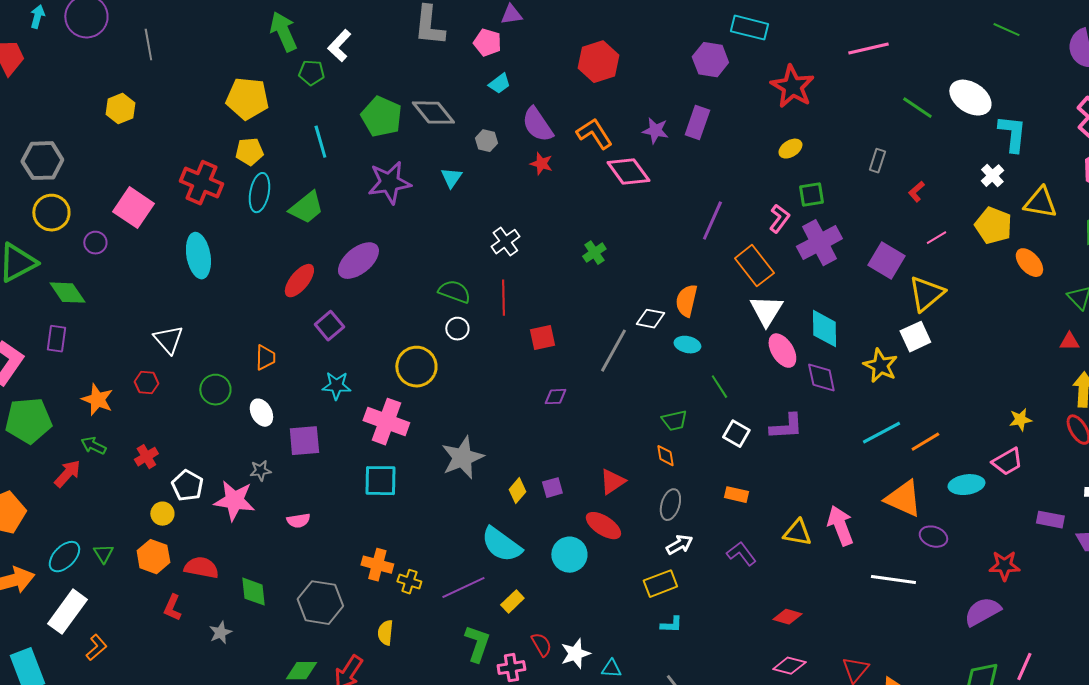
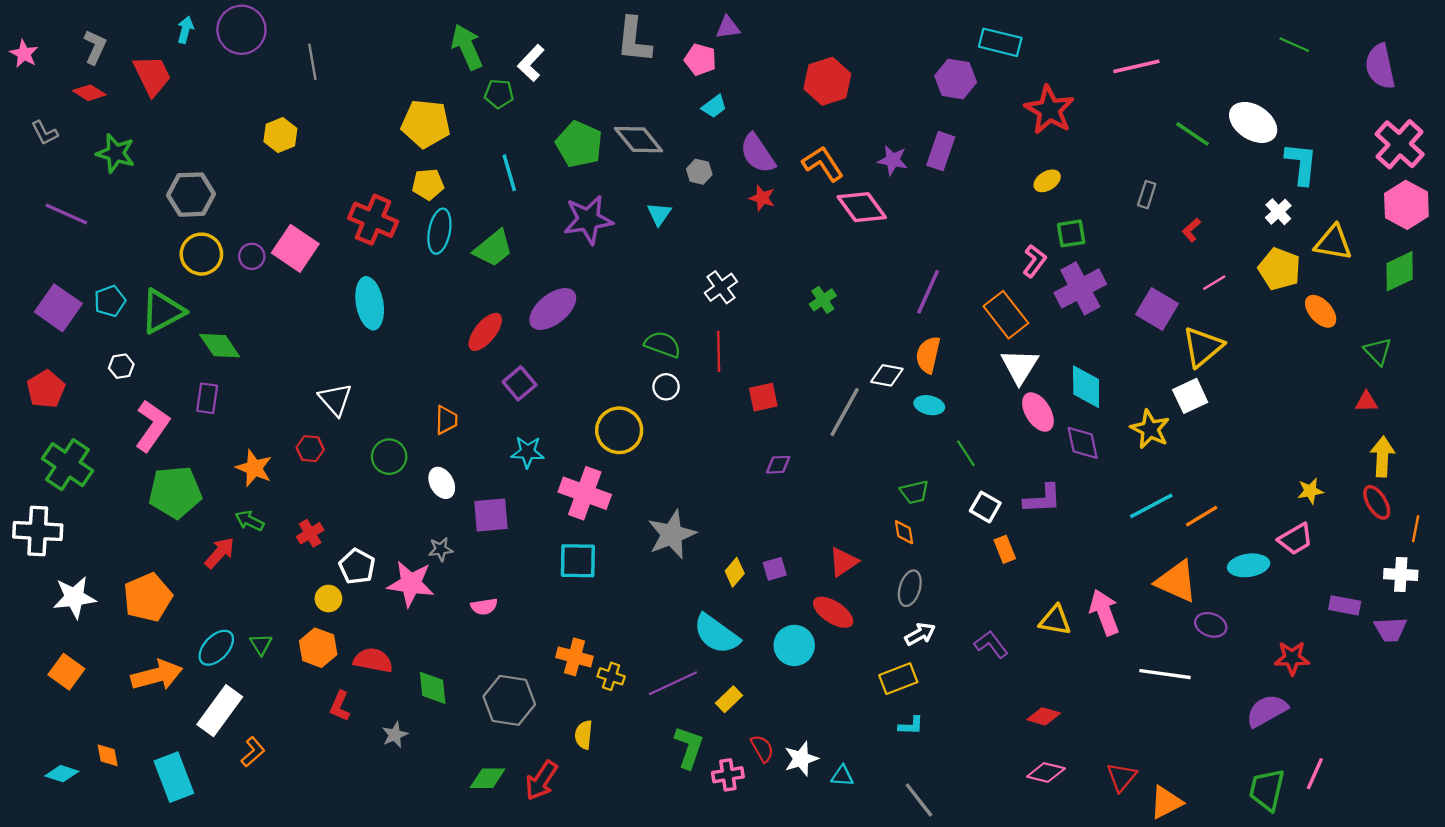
purple line: (712, 221) -> (928, 292), moved
purple circle: (95, 243) -> (252, 256), moved
orange rectangle: (736, 495) -> (1005, 549), moved, turned 55

